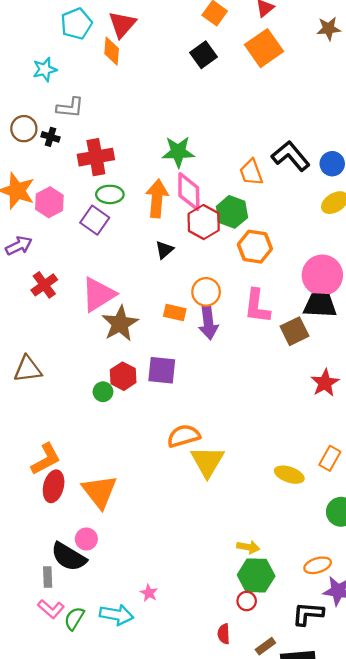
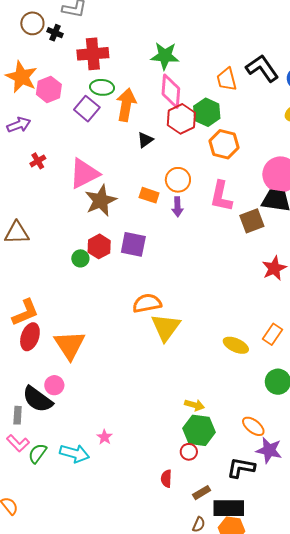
orange arrow: (157, 198) -> (126, 105), moved
red cross: (44, 285) -> (38, 161), size x0.7
purple arrow: (208, 323) -> (177, 207), size x0.7
orange ellipse: (318, 565) -> (253, 426), turned 50

